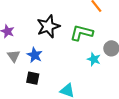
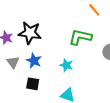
black star: (48, 26) -> (30, 33), moved, turned 30
cyan star: (94, 59) -> (66, 65), moved

